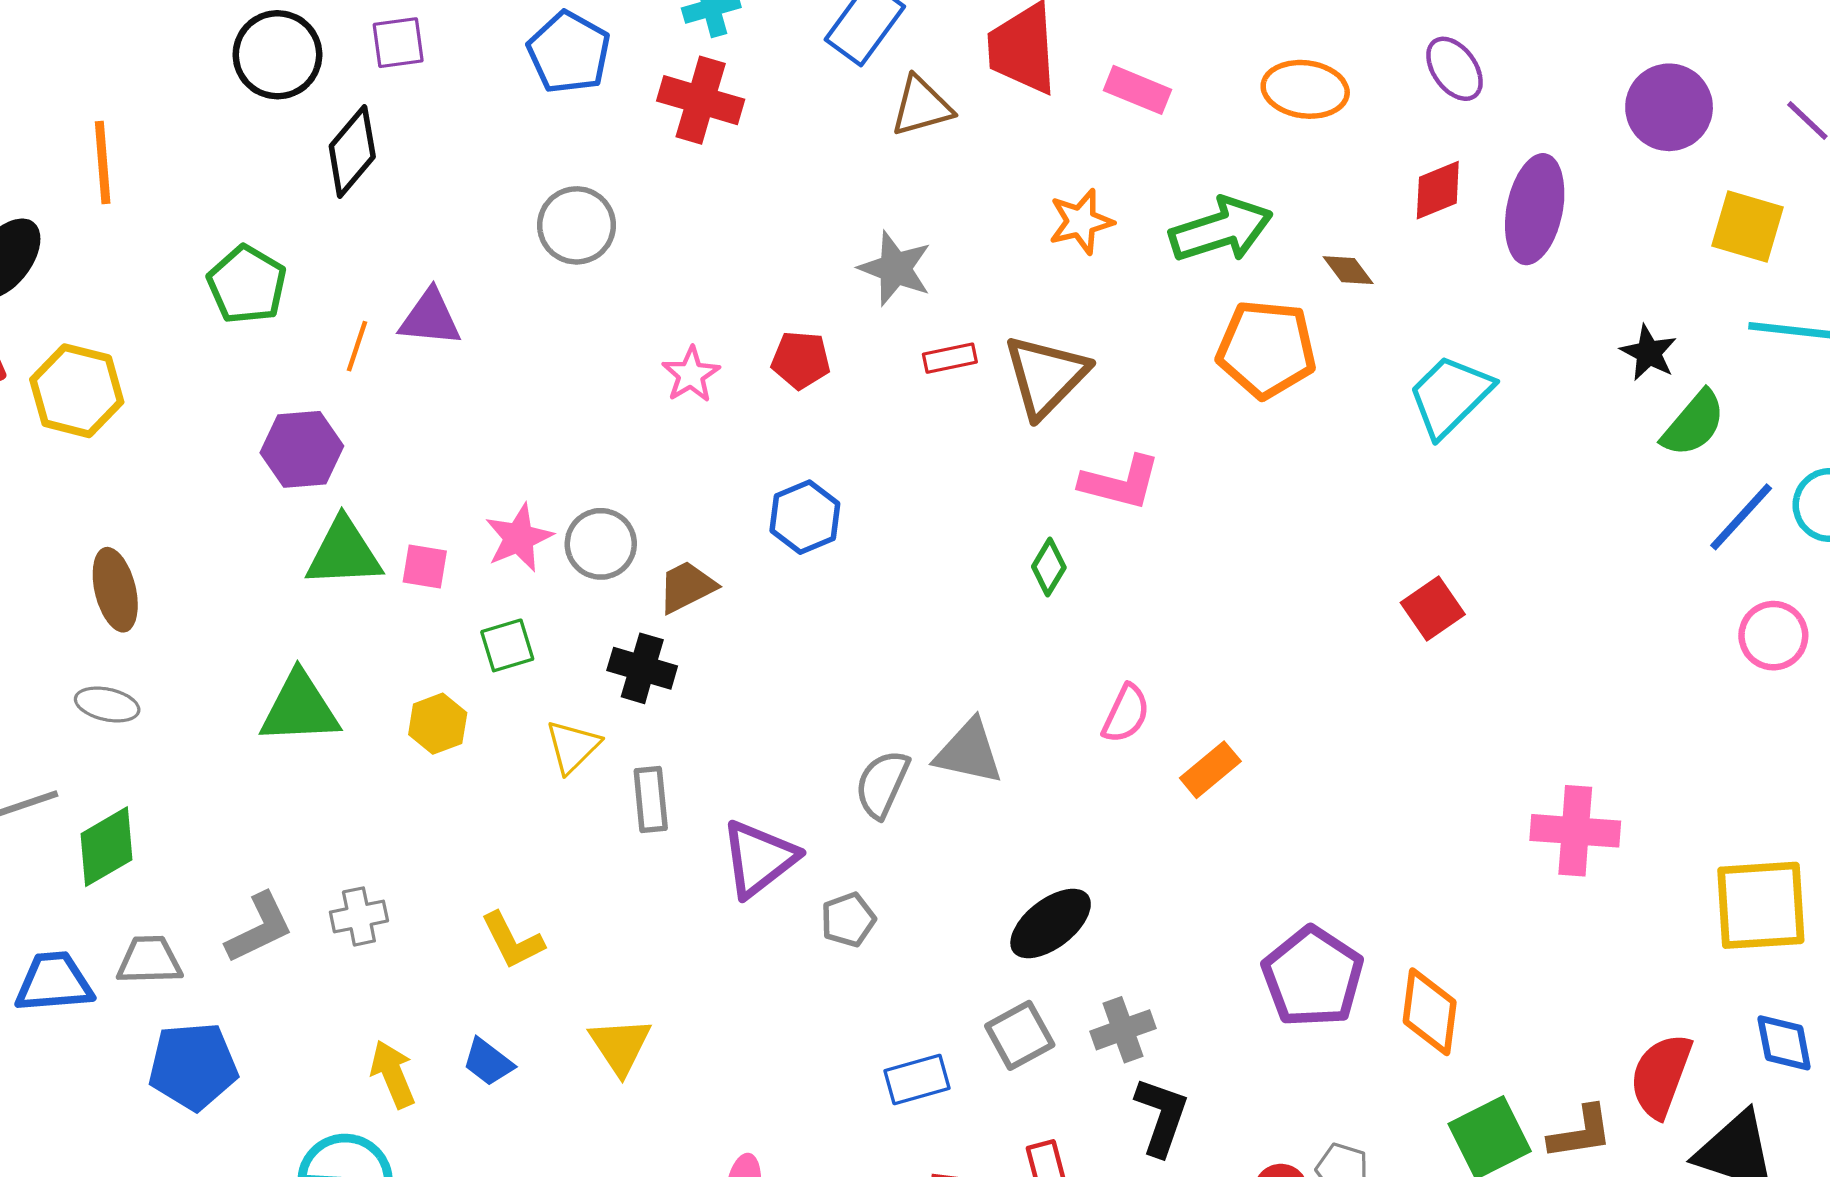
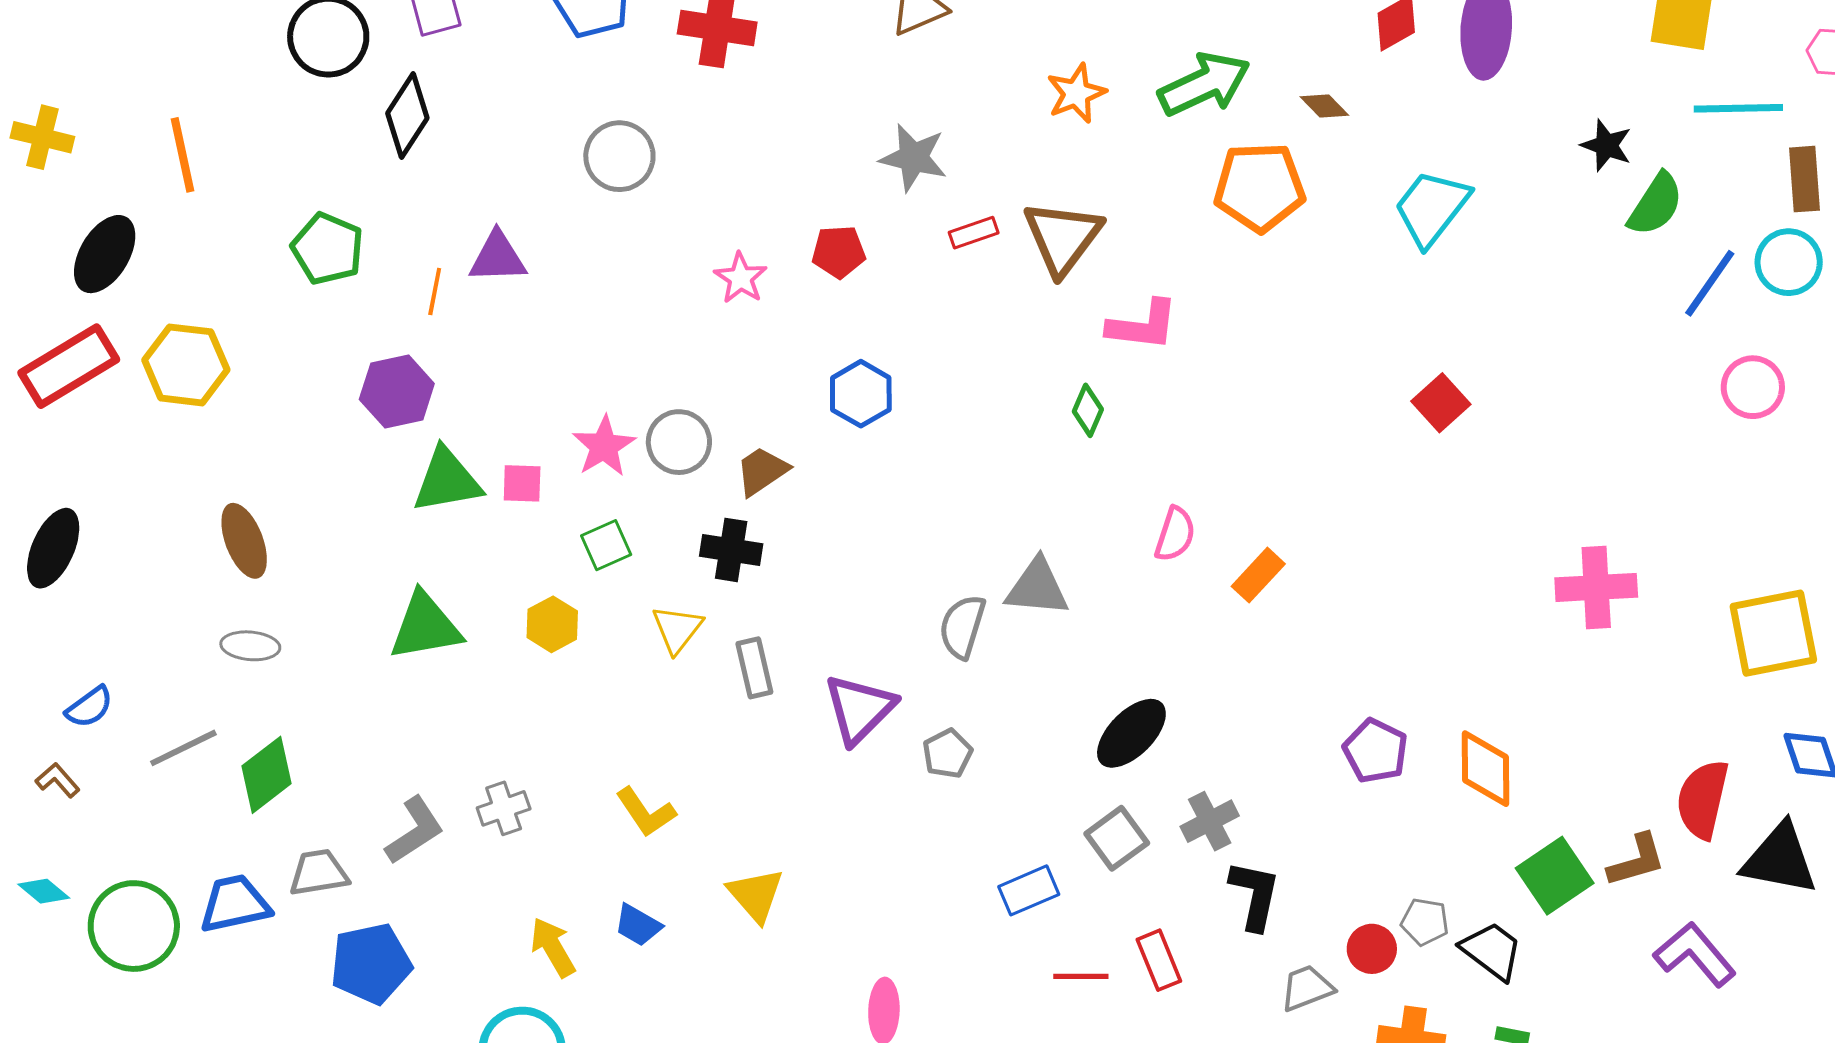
purple pentagon: (1313, 977) -> (1375, 751), size x0.7

